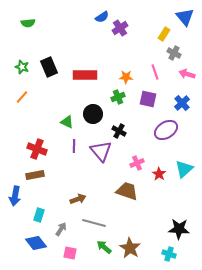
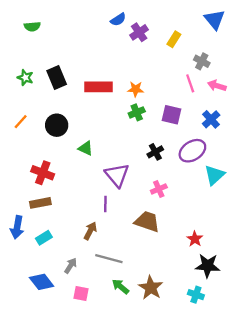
yellow rectangle: (164, 34) -> (174, 39), moved
pink line: (155, 72) -> (190, 83), moved
orange star: (126, 77) -> (136, 89), moved
orange line: (22, 97) -> (21, 122), moved
black circle: (93, 114) -> (57, 125), moved
green triangle: (67, 122) -> (86, 148), moved
black cross: (119, 131) -> (155, 152), moved, turned 32
purple line: (74, 146) -> (105, 204), moved
cyan triangle: (184, 169) -> (215, 175), moved
red star: (159, 174) -> (195, 239), moved
brown arrow: (78, 199) -> (90, 231), turned -42
cyan rectangle: (39, 215) -> (44, 238), moved, turned 40

